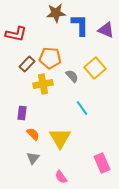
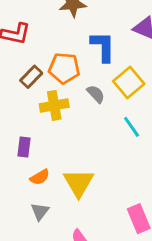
blue L-shape: (80, 25) -> (103, 47), moved
cyan line: (82, 108) -> (132, 127), moved
orange semicircle: (33, 134) -> (40, 177), turned 104

